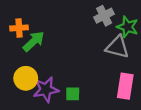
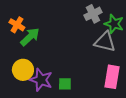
orange cross: (19, 28) -> (17, 25), turned 35
purple star: (46, 89) -> (41, 80), turned 30

